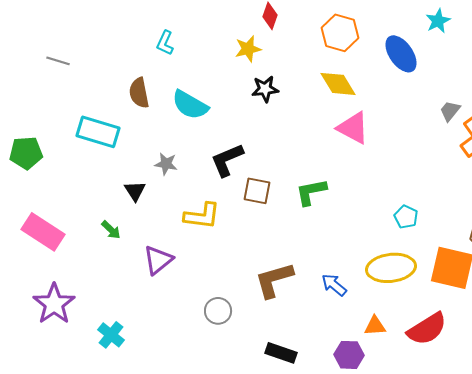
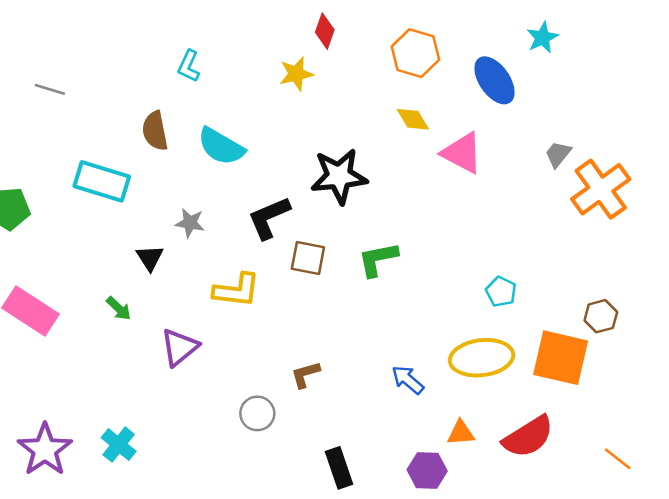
yellow diamond: (338, 84) -> (413, 119), size x0.7
black star: (265, 89) -> (339, 176), moved, size x1.6
pink triangle: (353, 128) -> (462, 153), moved
brown L-shape: (274, 280) -> (305, 375), moved, size x0.6
purple star: (54, 304) -> (45, 450), moved
black rectangle: (281, 353) -> (339, 468), turned 52

